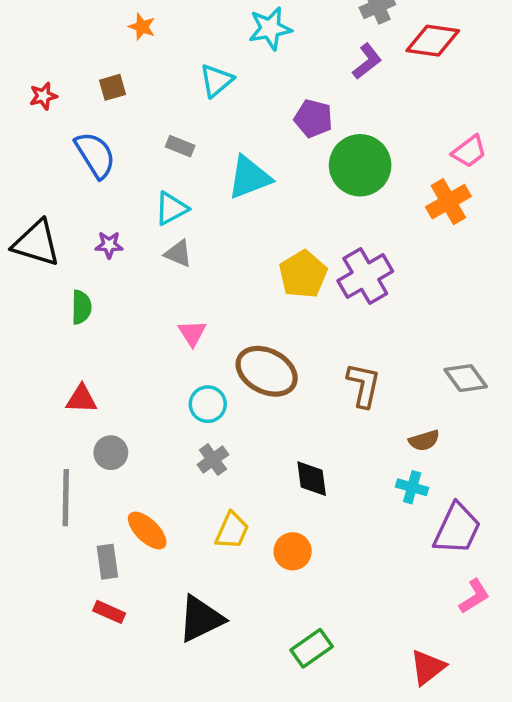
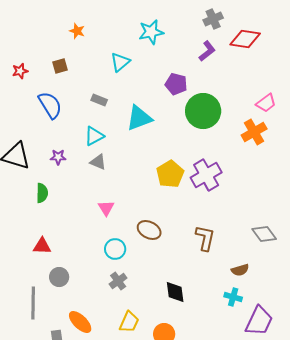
brown ellipse: (267, 371) -> (149, 230), size x0.7

